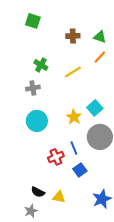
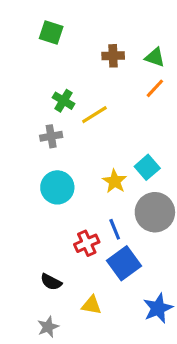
yellow line: (73, 72) -> (94, 115), moved
blue square: (80, 170) -> (124, 263), size x1.5
black semicircle: (38, 192) -> (51, 282), moved

